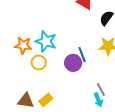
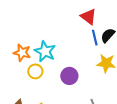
blue line: (82, 55) -> (95, 38), moved

